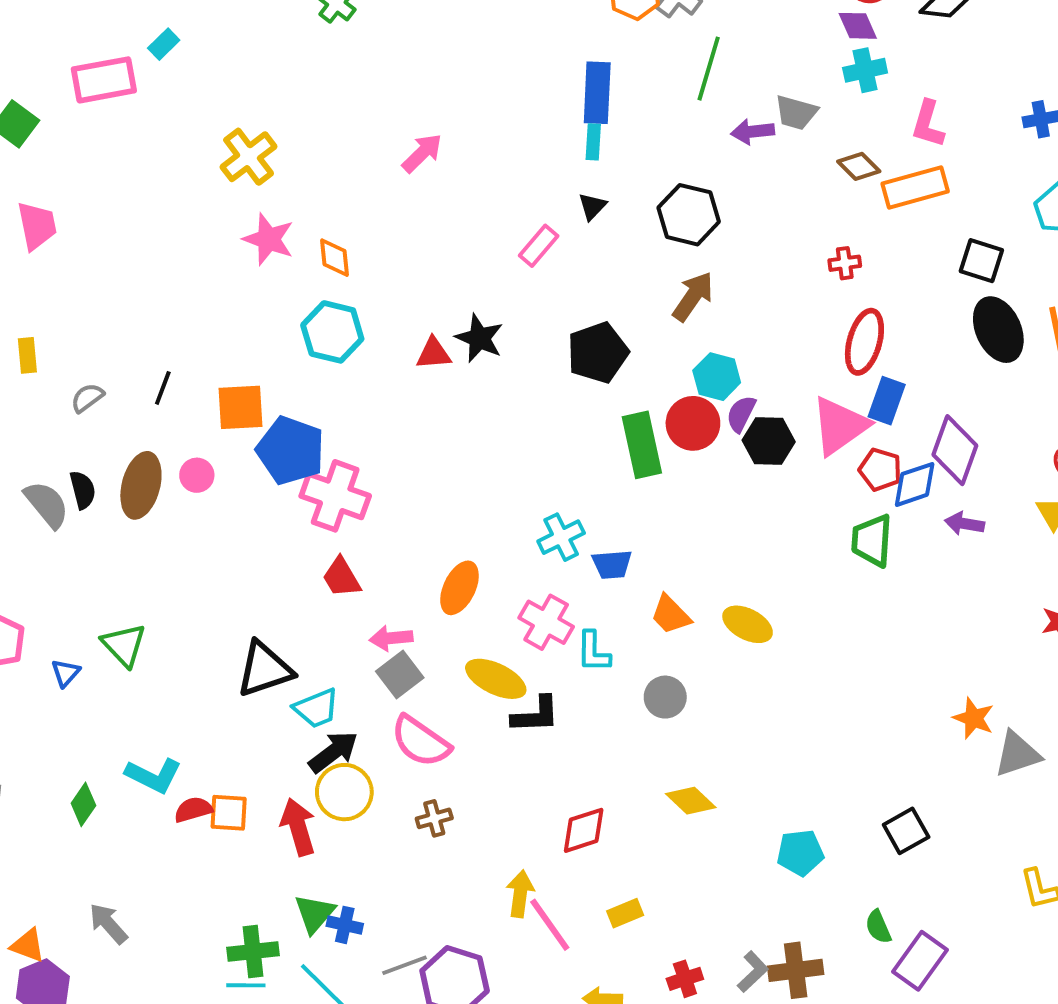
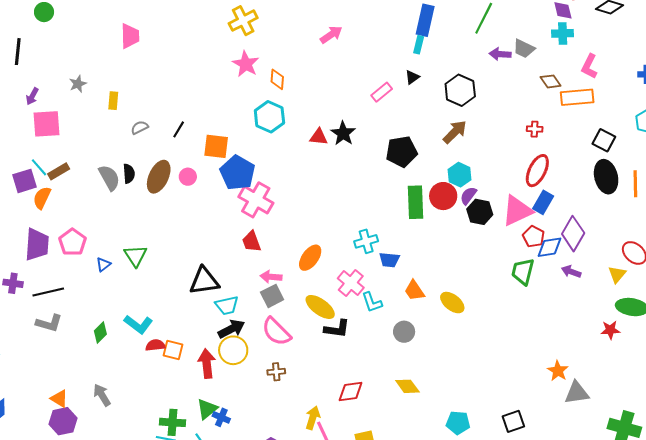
cyan L-shape: (593, 652) -> (372, 302), turned -30

